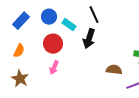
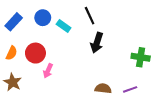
black arrow: (89, 39) -> (97, 43), moved
red circle: (53, 44) -> (35, 53), moved
brown semicircle: (114, 70) -> (103, 88), moved

